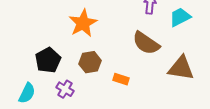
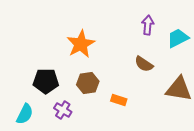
brown semicircle: (146, 43) -> (144, 64), size x0.7
black pentagon: (48, 60) -> (46, 81), turned 30

